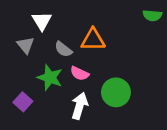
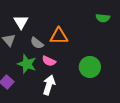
green circle: (116, 92) -> (90, 67), moved

